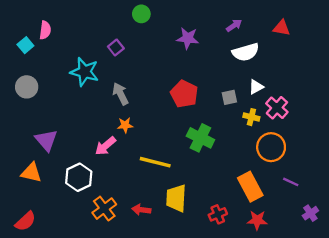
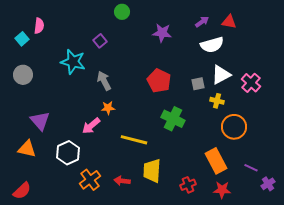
red triangle: (282, 28) -> (229, 22), moved
white triangle: (256, 87) -> (221, 75), size x1.5
pink cross: (277, 108) -> (251, 83), moved
purple line: (291, 182) -> (251, 168), moved

